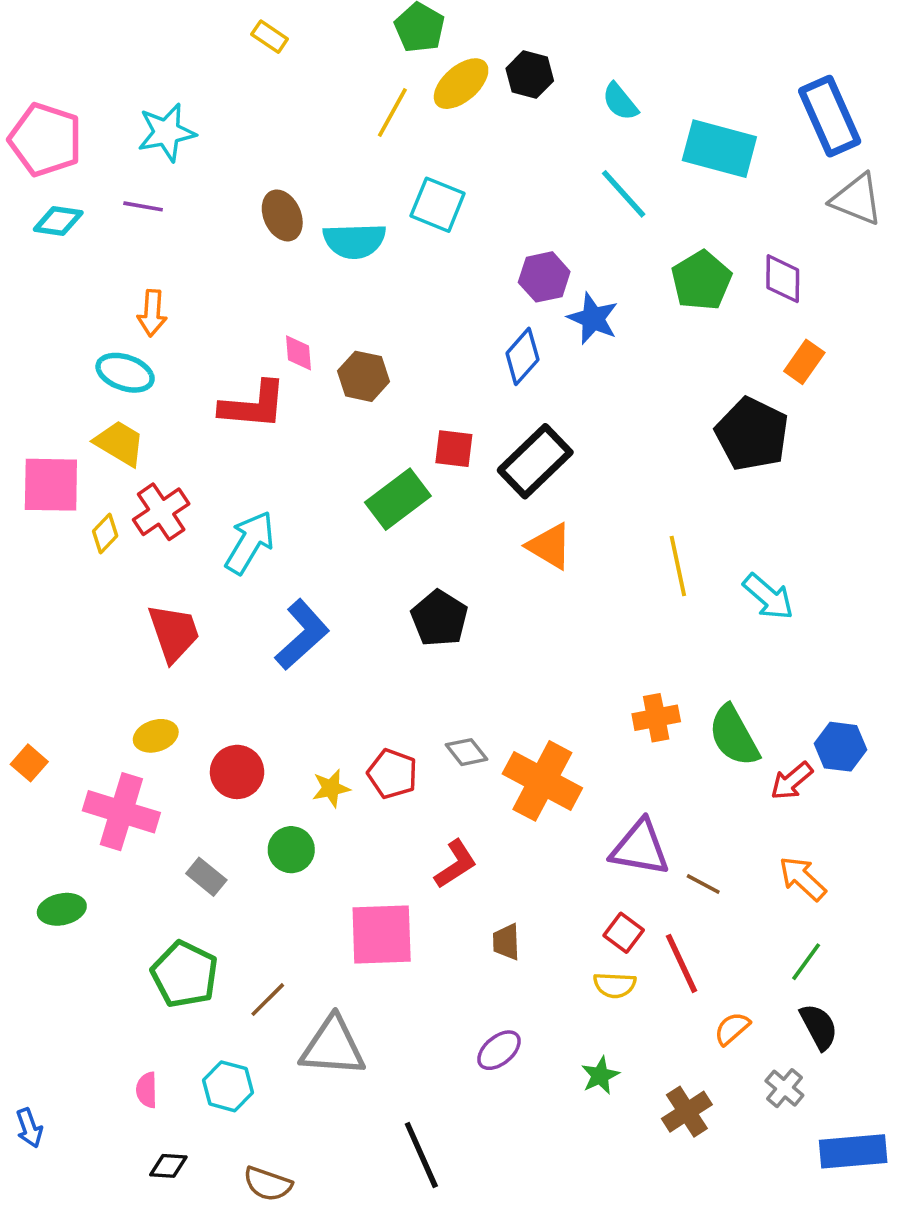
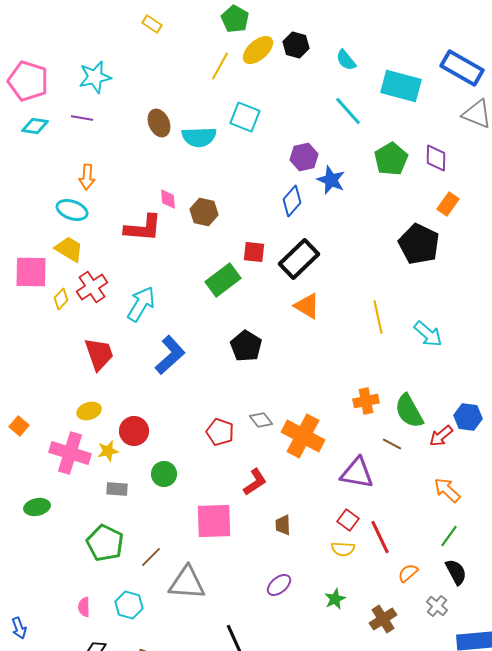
blue rectangle: (830, 116) -> (462, 68), turned -36
yellow star: (331, 788) -> (108, 451), moved
gray rectangle: (206, 877) -> (117, 489), turned -35
brown line: (703, 884) -> (392, 444), moved

